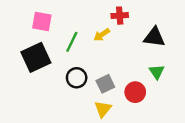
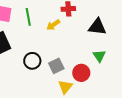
green line: (72, 42) -> (28, 17), moved, turned -36
yellow triangle: (103, 109) -> (65, 87), moved

